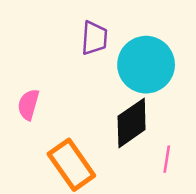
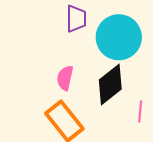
pink semicircle: (28, 105) -> (65, 78), moved

